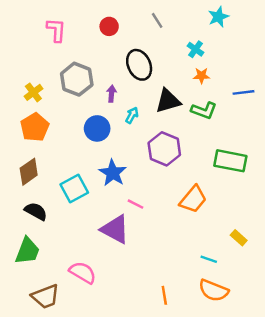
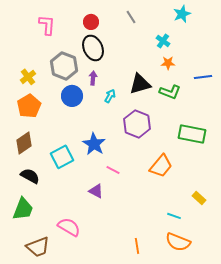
black ellipse: (139, 65) -> (93, 48), moved
blue circle: (97, 128) -> (72, 96), moved
purple triangle: (115, 229) -> (96, 191), size x0.6

